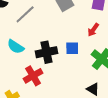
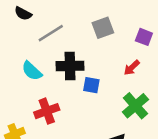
blue square: (72, 48) -> (91, 85), moved
black cross: (46, 52) -> (70, 66), moved

